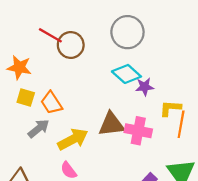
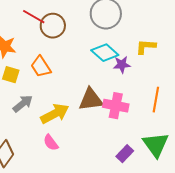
orange trapezoid: (51, 103) -> (41, 67), moved
yellow L-shape: (170, 108) -> (146, 47), moved

